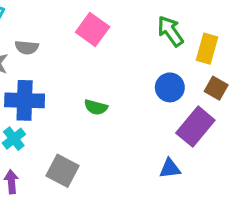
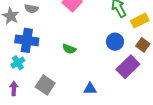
yellow rectangle: (207, 49) -> (140, 21), turned 42
blue triangle: (170, 168) -> (90, 89), moved

